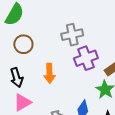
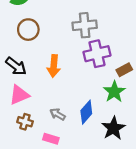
black arrow: (17, 77) -> (16, 66), turned -42

